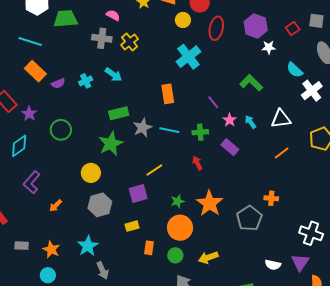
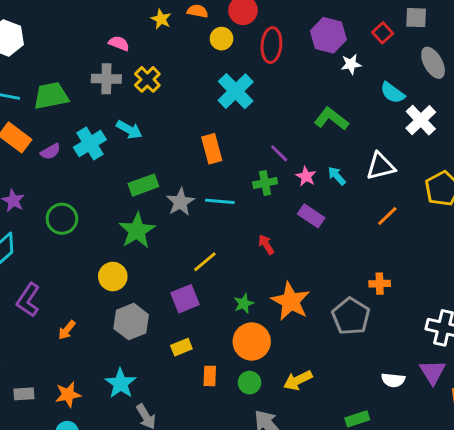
green trapezoid: (66, 19) -> (51, 96), moved
cyan cross: (86, 81) -> (90, 143), size x1.5
green cross: (200, 132) -> (265, 183), moved
orange star: (51, 249) -> (68, 395), turned -30

